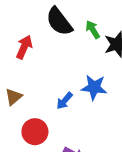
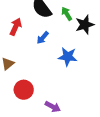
blue arrow: (65, 101) -> (43, 38), moved

